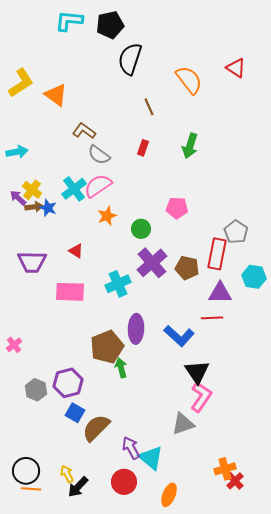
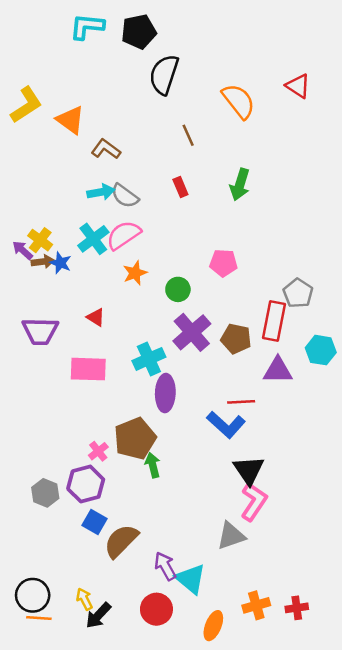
brown L-shape: (84, 131) -> (106, 149), moved
red rectangle: (143, 148) -> (180, 187), turned -42
cyan arrow: (17, 152) -> (101, 192), moved
red line: (212, 318) -> (241, 402), moved
purple ellipse: (136, 329) -> (165, 393), moved
pink cross: (14, 345) -> (98, 451), moved
orange cross: (225, 469) -> (256, 605), moved
red cross: (235, 481) -> (297, 608), turned 36

